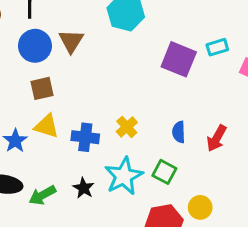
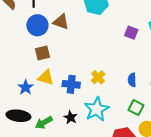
brown triangle: (71, 41) -> (61, 22), turned -42
purple square: (179, 59) -> (131, 33), size x0.6
green square: (164, 172) -> (136, 108), moved

